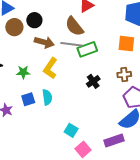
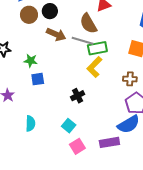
yellow L-shape: (50, 68) -> (94, 67), moved
black cross: (93, 81) -> (78, 96), moved
cyan semicircle: (47, 97) -> (30, 123), moved
blue square: (28, 99) -> (38, 79), moved

